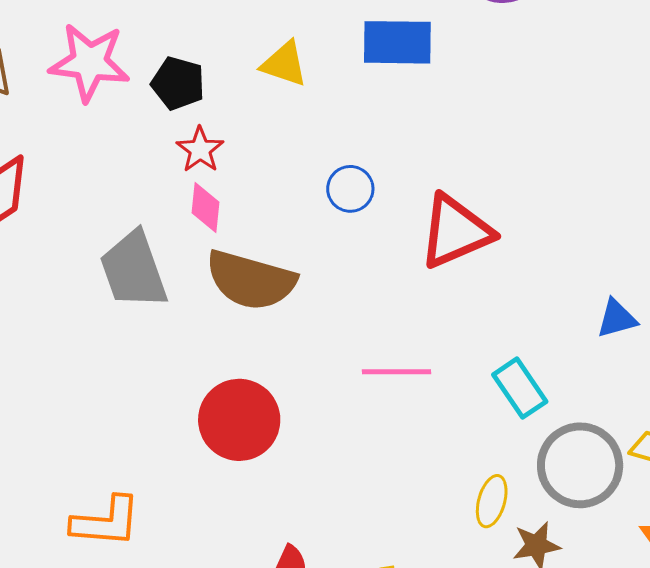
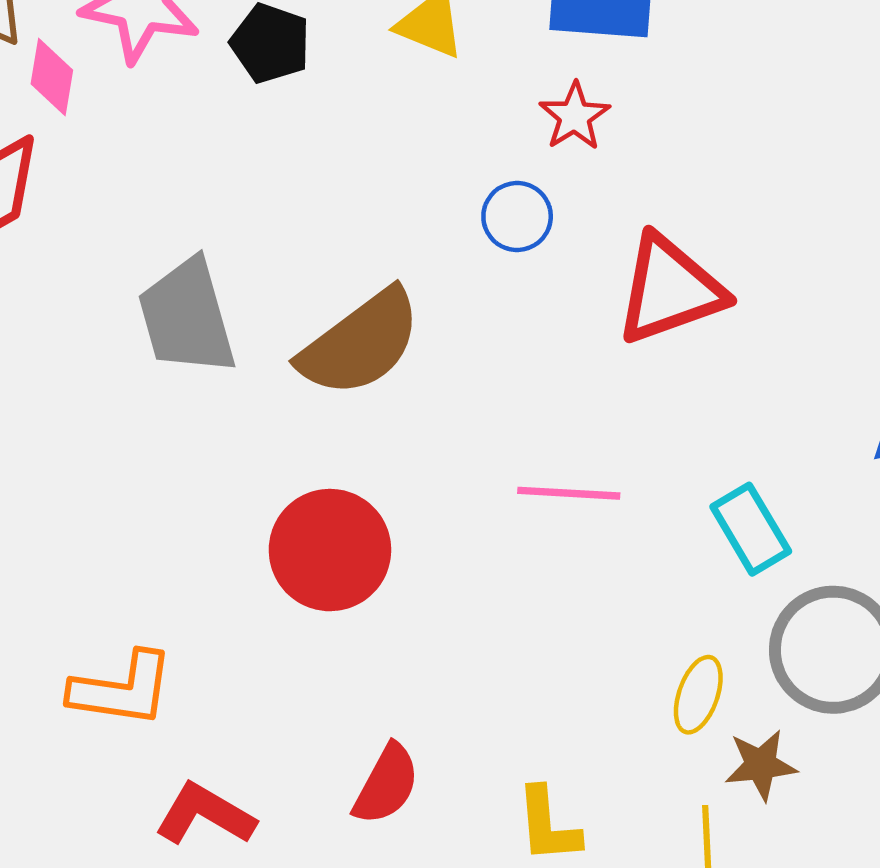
red star: (200, 150) -> (575, 116), moved
pink diamond: (205, 208) -> (52, 77), moved
brown semicircle: (251, 280) -> (360, 343), turned -56

